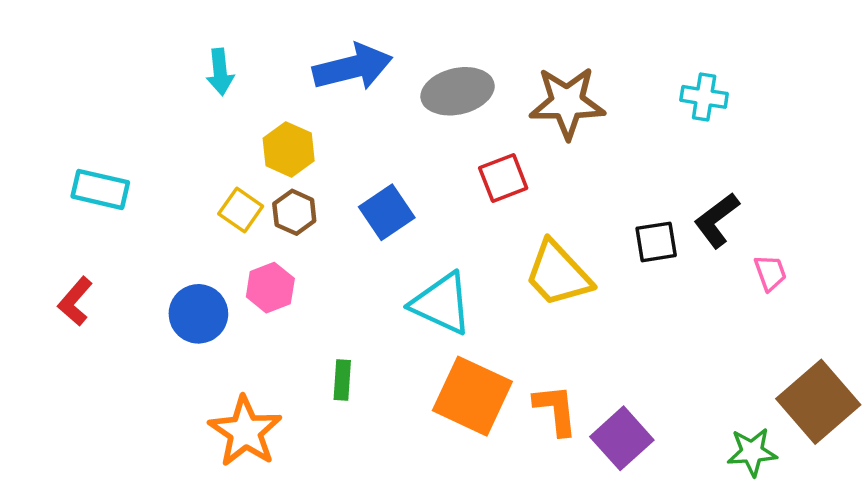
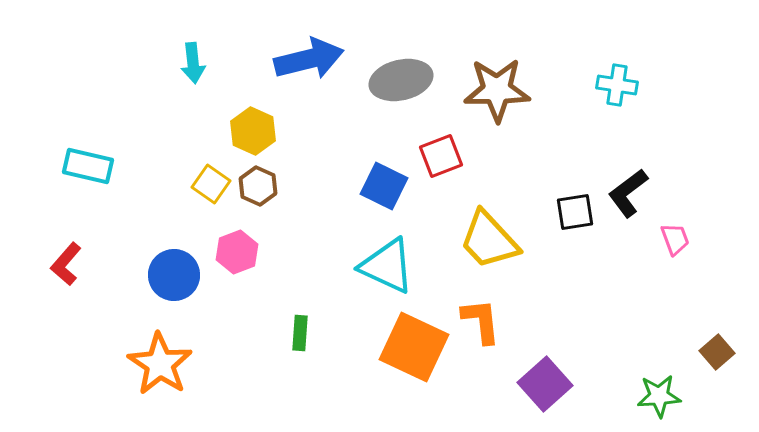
blue square: (387, 212) -> (384, 186), moved, turned -30
brown square: (818, 402) -> (717, 352), size x0.5
orange L-shape: (556, 410) -> (481, 321), moved
orange star: (245, 431) -> (160, 364), moved

